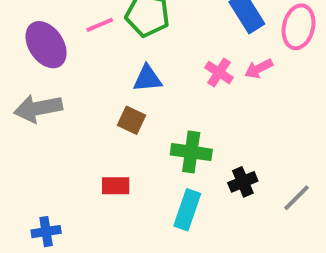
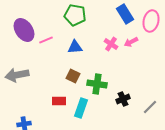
pink line: (100, 25) -> (46, 40), moved
gray arrow: (38, 108) -> (17, 75), moved
brown square: (132, 120) -> (73, 76), moved
cyan rectangle: (187, 210) -> (81, 108), moved

